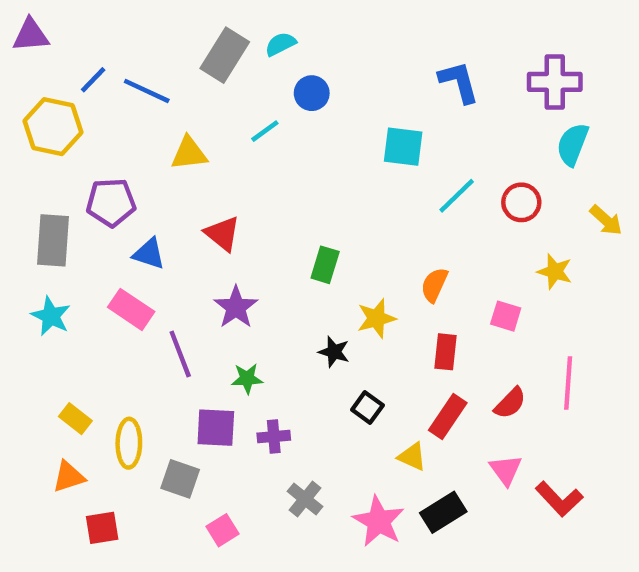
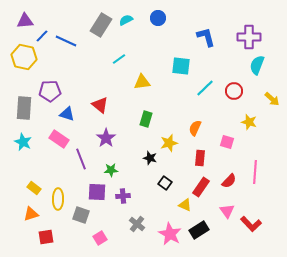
purple triangle: (31, 35) -> (25, 21), moved
blue circle: (312, 93) -> (158, 18), moved
yellow triangle: (189, 153) -> (142, 82), moved

